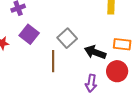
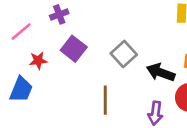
brown line: (53, 61) -> (105, 100), moved

